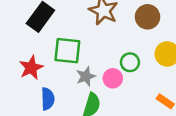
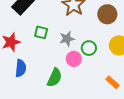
green square: (67, 51) -> (41, 32), size x0.6
gray star: (86, 76) -> (67, 39), moved

